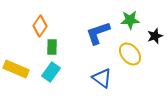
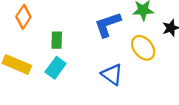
orange diamond: (40, 26) -> (23, 17), moved

